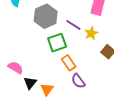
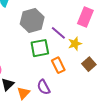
orange rectangle: (69, 63) -> (58, 65), moved
purple semicircle: (78, 81) -> (44, 87), moved

